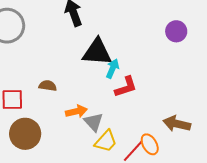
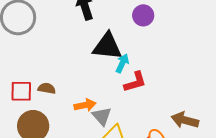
purple circle: (176, 31) -> (143, 15), moved
brown semicircle: (48, 86) -> (47, 88), moved

